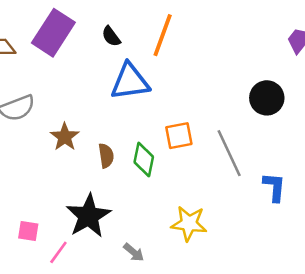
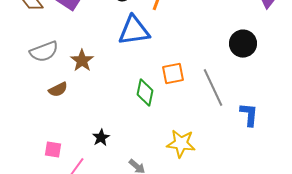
brown star: (65, 137) -> (82, 61), moved
brown semicircle: (106, 156) -> (58, 90), moved, turned 72
black star: (89, 216) -> (101, 138), size x0.5

